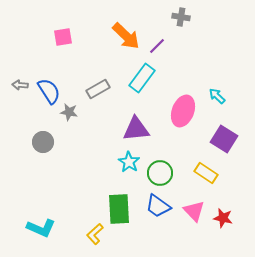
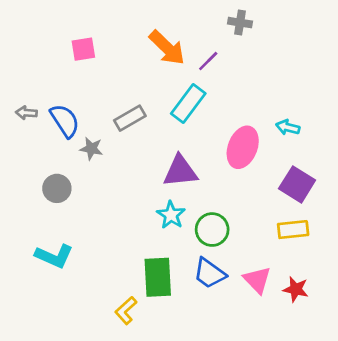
cyan arrow: (217, 96) -> (288, 127), turned -30
yellow rectangle: (206, 173) -> (293, 230), moved, turned -40
cyan L-shape: (41, 228) -> (54, 256), moved

